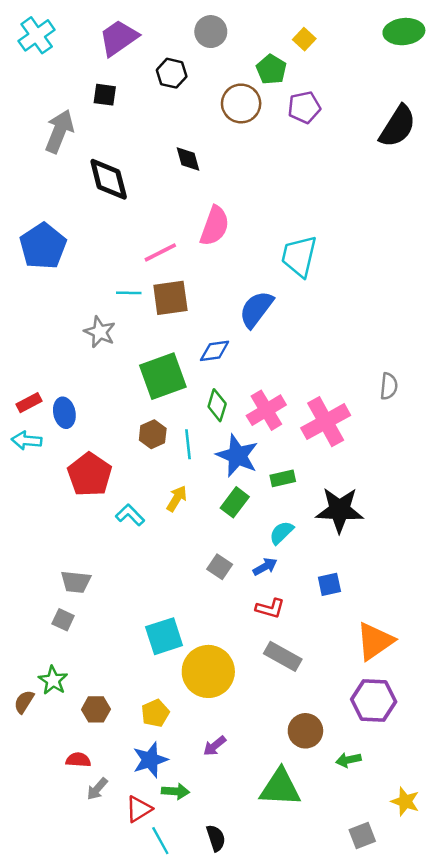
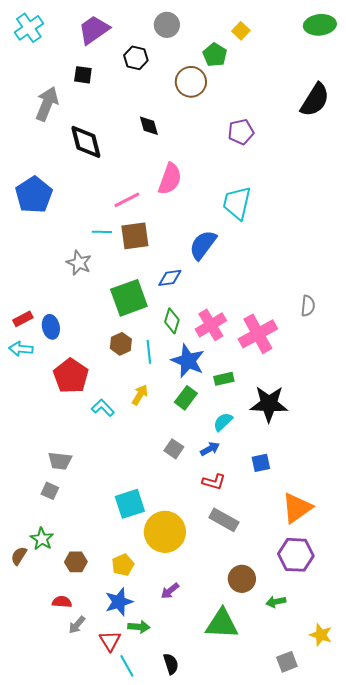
purple pentagon: (304, 107) -> (241, 132), moved
red triangle: (139, 809) -> (110, 641), turned -30

